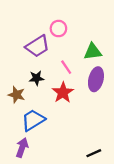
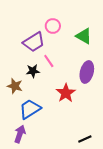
green triangle: (93, 52) -> (84, 36), moved, turned 36
pink line: (66, 67) -> (49, 61), moved
red star: (63, 92) -> (66, 93), moved

